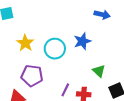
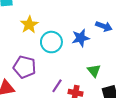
blue arrow: (102, 15) -> (104, 26), moved
yellow star: (25, 43) -> (29, 25), moved

